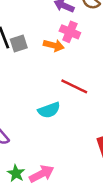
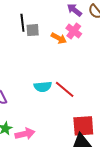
red line: (74, 86) -> (65, 89), moved

